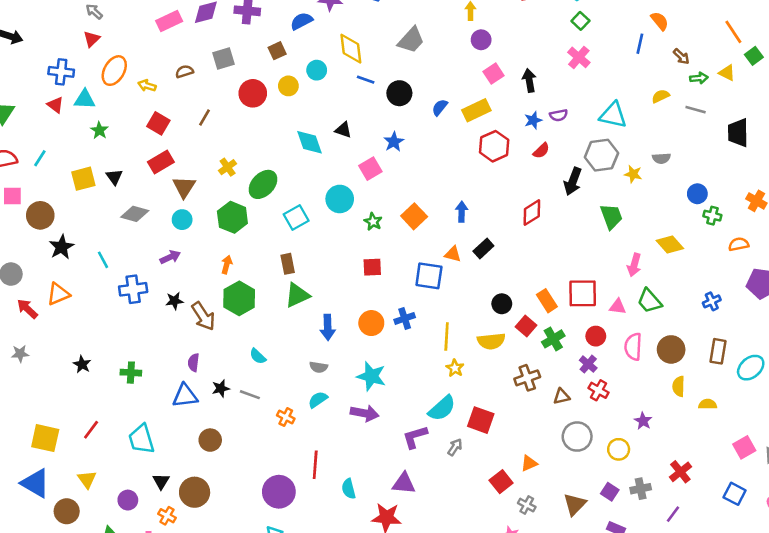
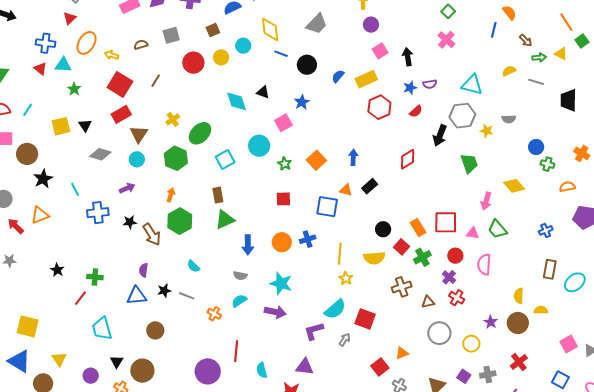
red square: (158, 123) -> (120, 84), size x1.4
brown circle: (671, 349) -> (518, 323), moved
red line: (91, 430) -> (81, 298), moved

